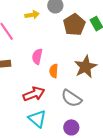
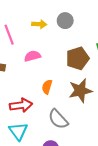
brown pentagon: (74, 25) -> (78, 58), moved
pink semicircle: (37, 56) -> (32, 56), moved, turned 49

